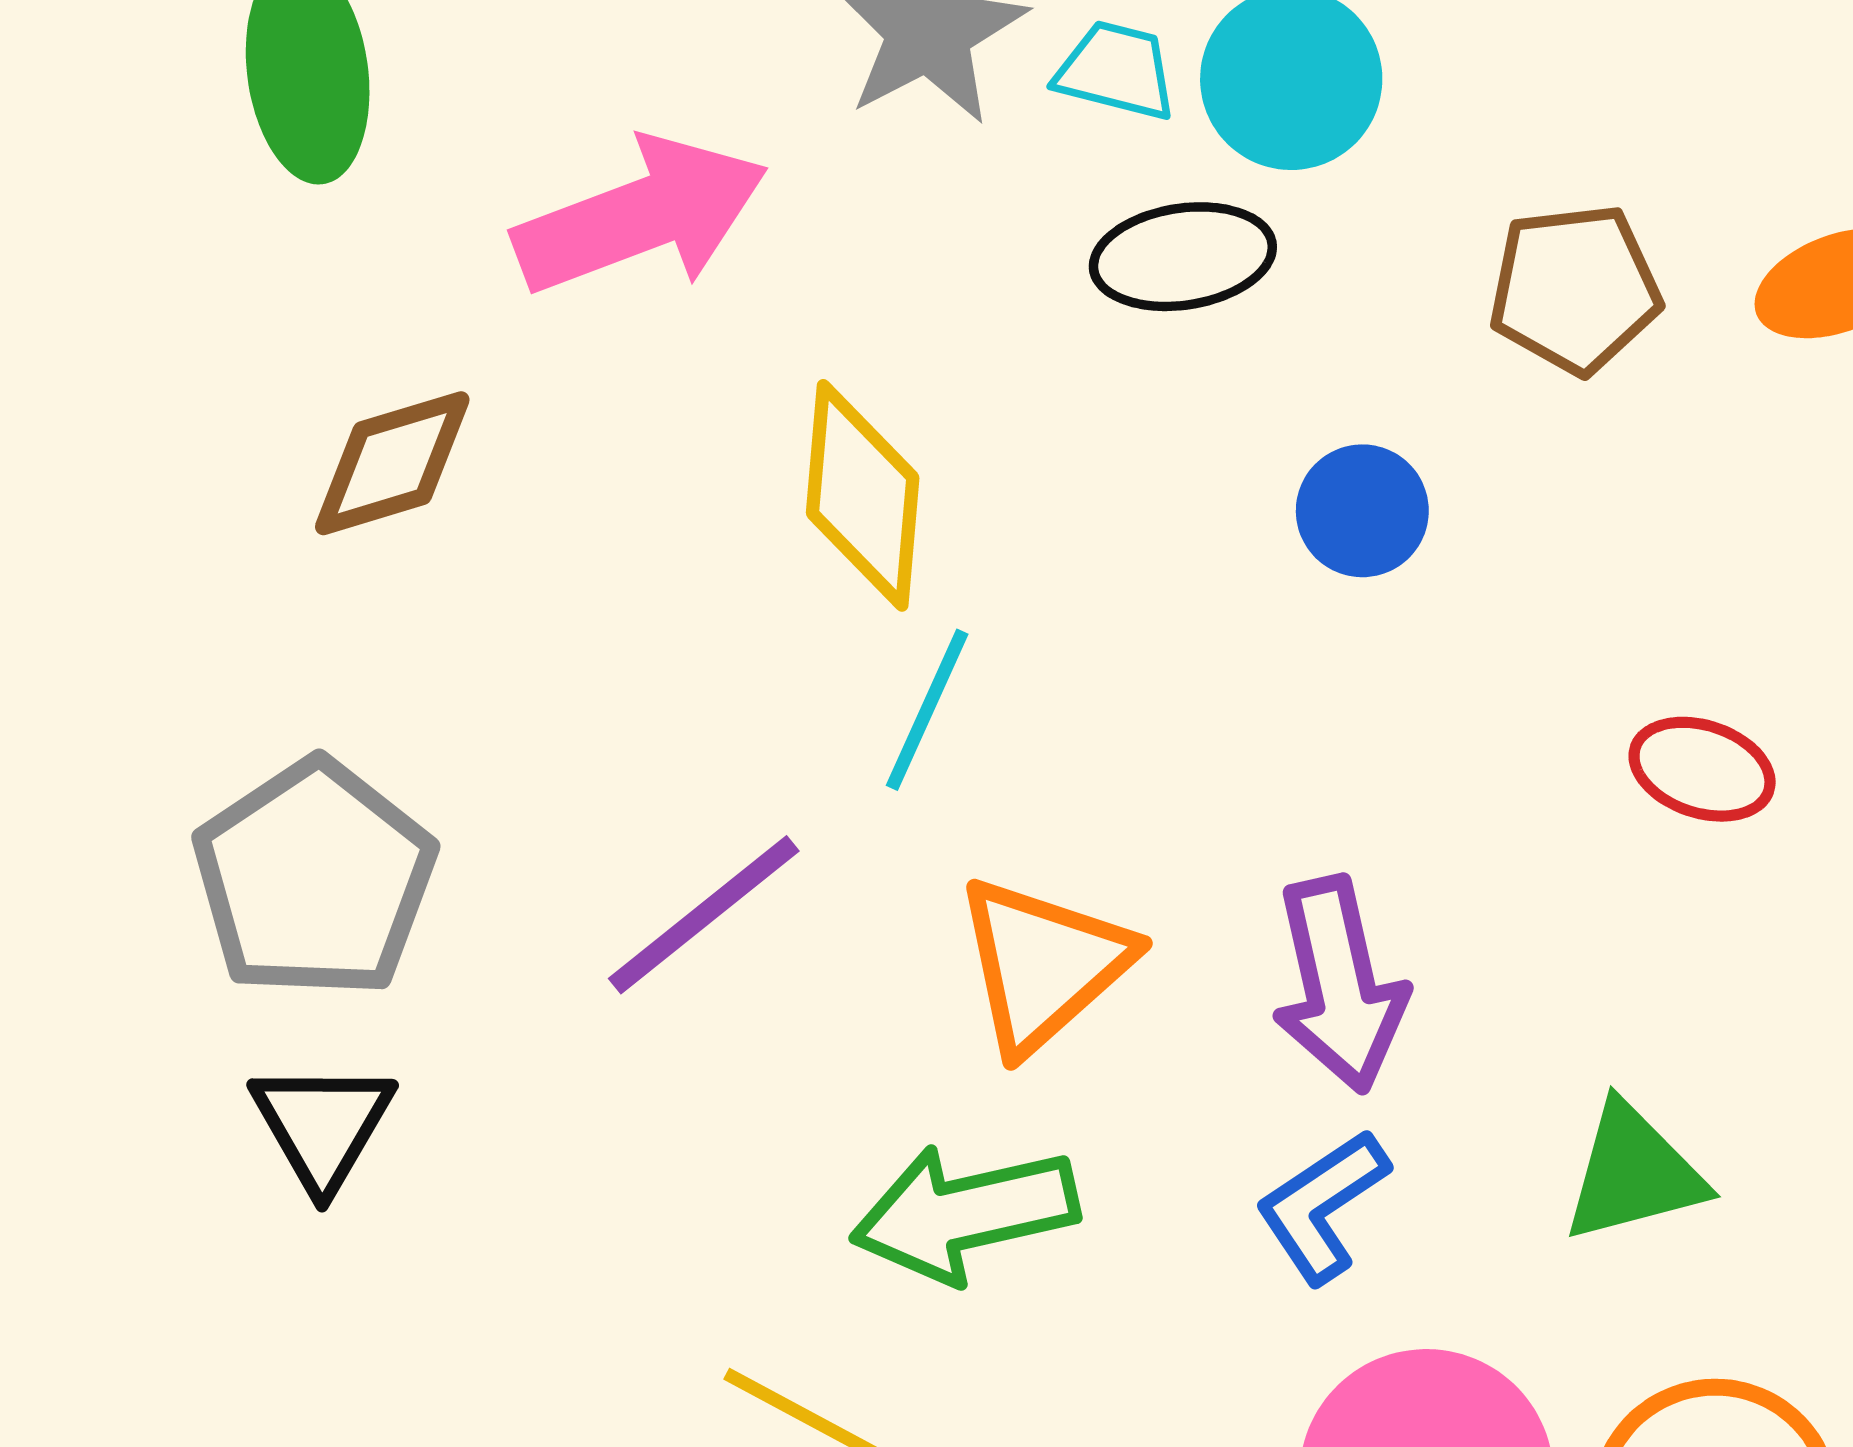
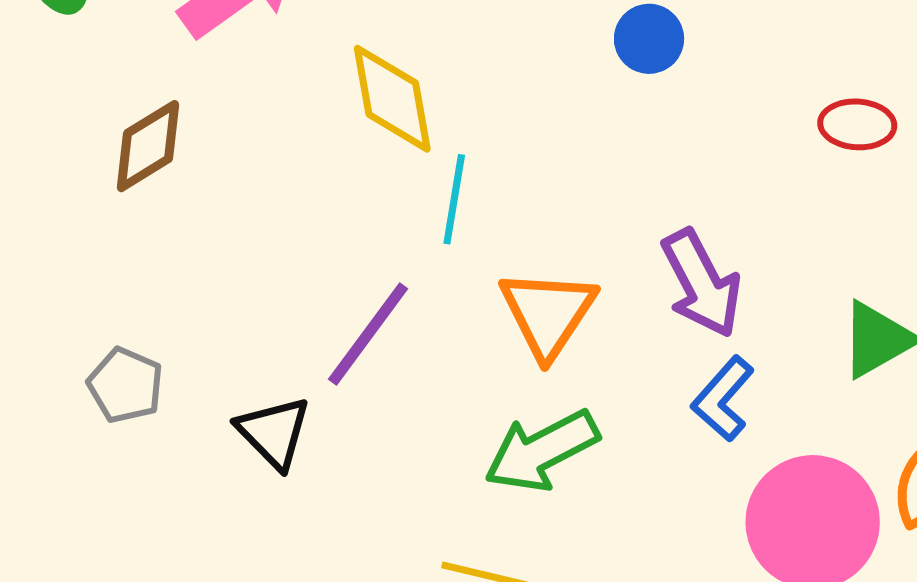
gray pentagon: (314, 879) -> (125, 385), moved, size x0.6
black triangle: (322, 1125) -> (274, 433), moved

